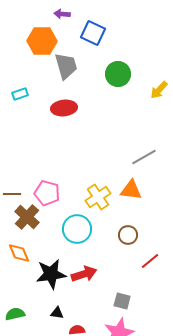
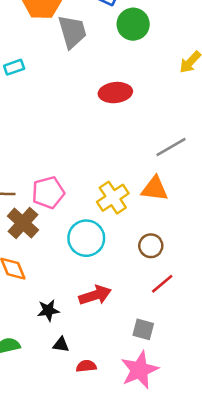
green circle: (118, 74) -> (133, 24), moved
red ellipse: (64, 108) -> (115, 93), moved
pink pentagon: (47, 193) -> (48, 193), turned -30
red line: (150, 261) -> (162, 284), moved
black star: (51, 274) -> (48, 310), moved, size x0.6

